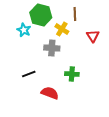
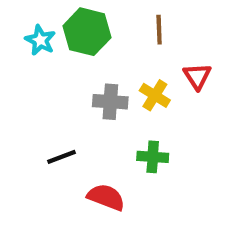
yellow cross: (62, 29) -> (155, 95), moved
cyan star: (24, 30) -> (40, 40), moved

